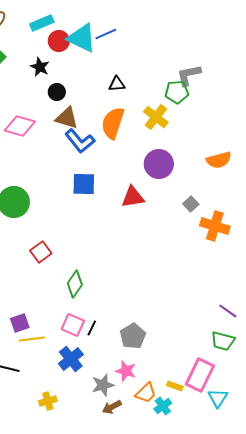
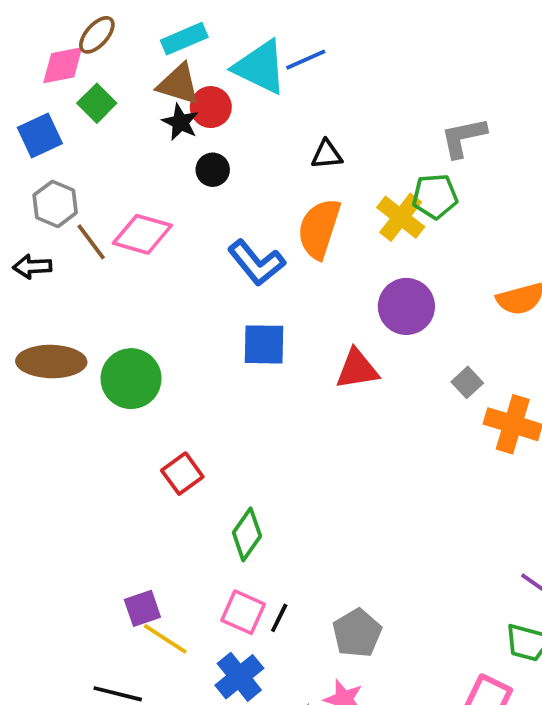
red circle: (59, 41) -> (211, 107), moved
green pentagon: (177, 92) -> (435, 196), moved
brown triangle: (67, 118) -> (179, 84), moved
yellow line: (32, 339) -> (165, 639), turned 40

